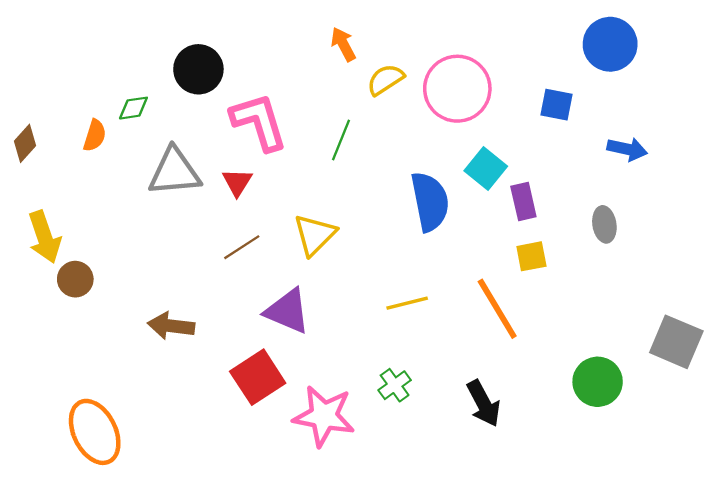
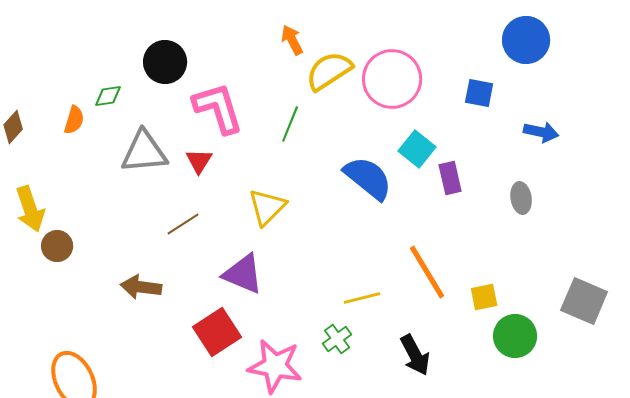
yellow semicircle: (385, 80) -> (329, 71), size x1.4
blue semicircle: (430, 202) -> (368, 178), turned -40
brown line: (242, 247) -> (183, 224), moved
yellow square: (531, 256) -> (484, 297), moved
yellow line: (407, 303) -> (362, 298), moved

